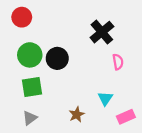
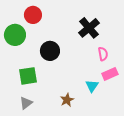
red circle: (22, 17) -> (33, 15), moved
green circle: (30, 55) -> (15, 35), moved
pink rectangle: (126, 117) -> (110, 74), moved

